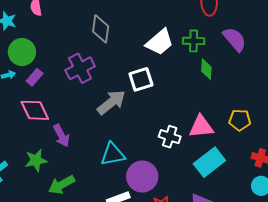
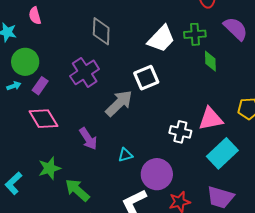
purple arrow: (61, 136) -> (88, 139), moved
cyan triangle: (113, 154) -> (125, 155), size x0.6
green arrow: (62, 185) -> (77, 190), turned 76

